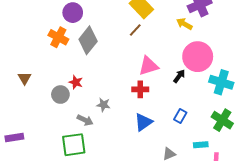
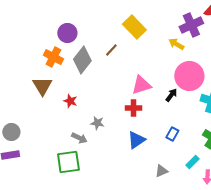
brown line: (135, 30) -> (111, 50), moved
brown triangle: (25, 78) -> (42, 86), moved, size x1.5
gray circle: (60, 95) -> (11, 132), moved
cyan rectangle: (201, 145) -> (192, 162), turned -40

